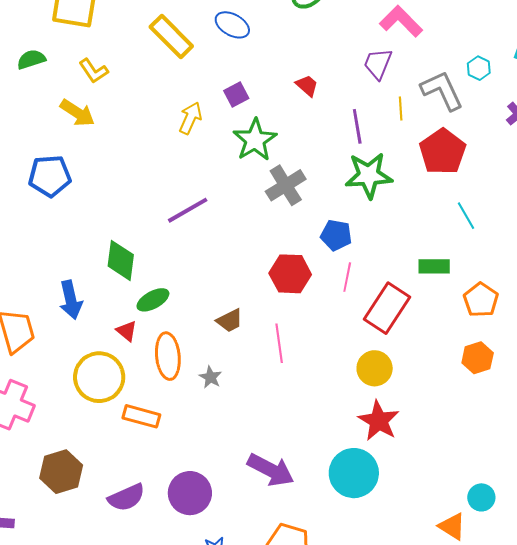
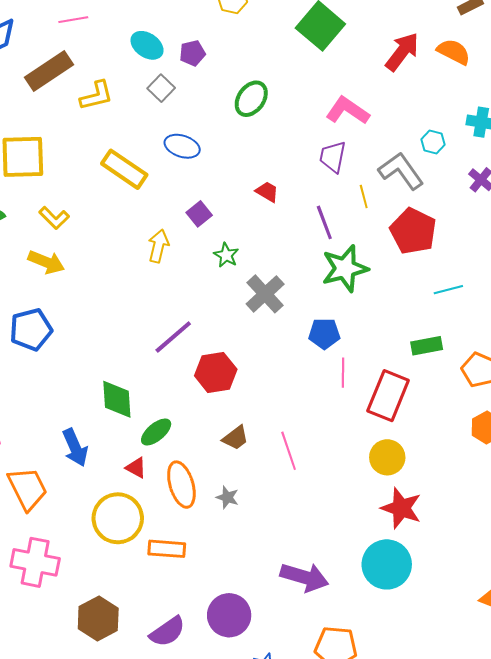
green star: (255, 140) -> (226, 255), size x0.6
cyan line: (466, 216) -> (448, 290), turned -64
red hexagon: (290, 274) -> (216, 372), moved

